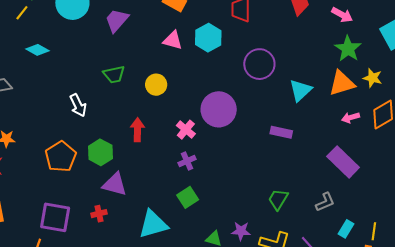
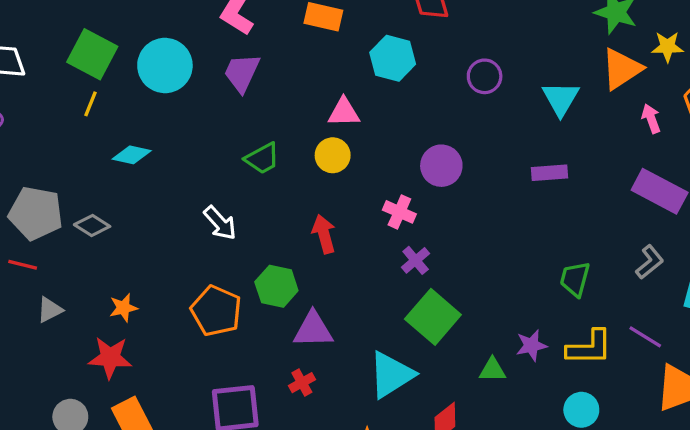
pink triangle: (173, 40) -> (344, 112), moved
purple circle: (259, 64) -> (485, 76), size x0.7
purple circle: (219, 109) -> (441, 166), size x0.7
pink arrow: (351, 118) -> (651, 119), turned 102
green square: (188, 197) -> (433, 317), size x1.5

